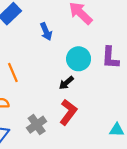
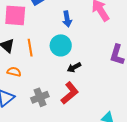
cyan circle: (79, 59) -> (61, 45), moved

